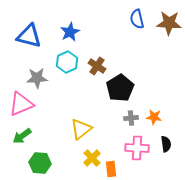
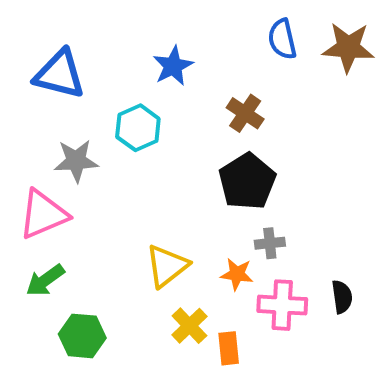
blue star: (70, 32) -> (173, 66), moved
brown cross: (97, 66) -> (245, 113), moved
orange star: (154, 117) -> (237, 274), moved

